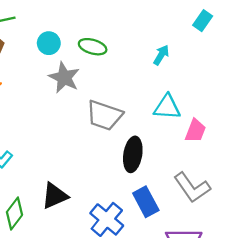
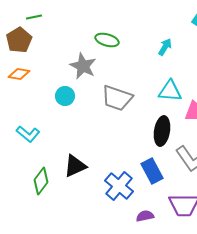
cyan circle: (49, 43) -> (65, 96), moved
black ellipse: (133, 154) -> (162, 131), moved

